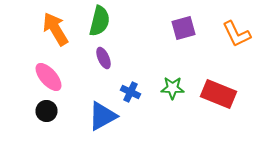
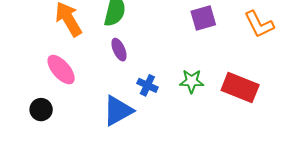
black circle: (46, 111) -> (41, 110), moved

